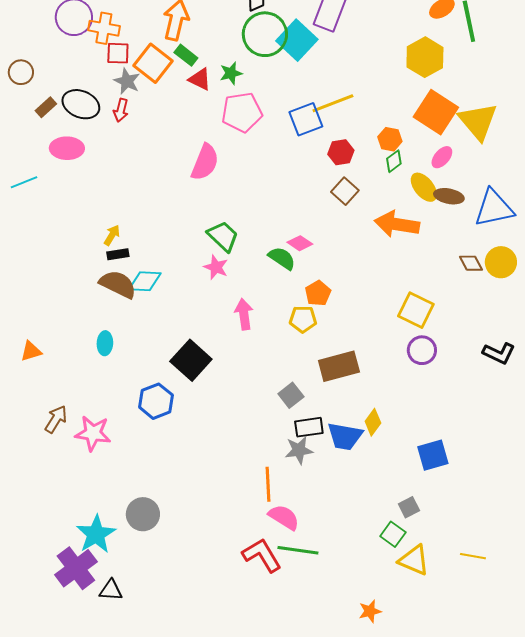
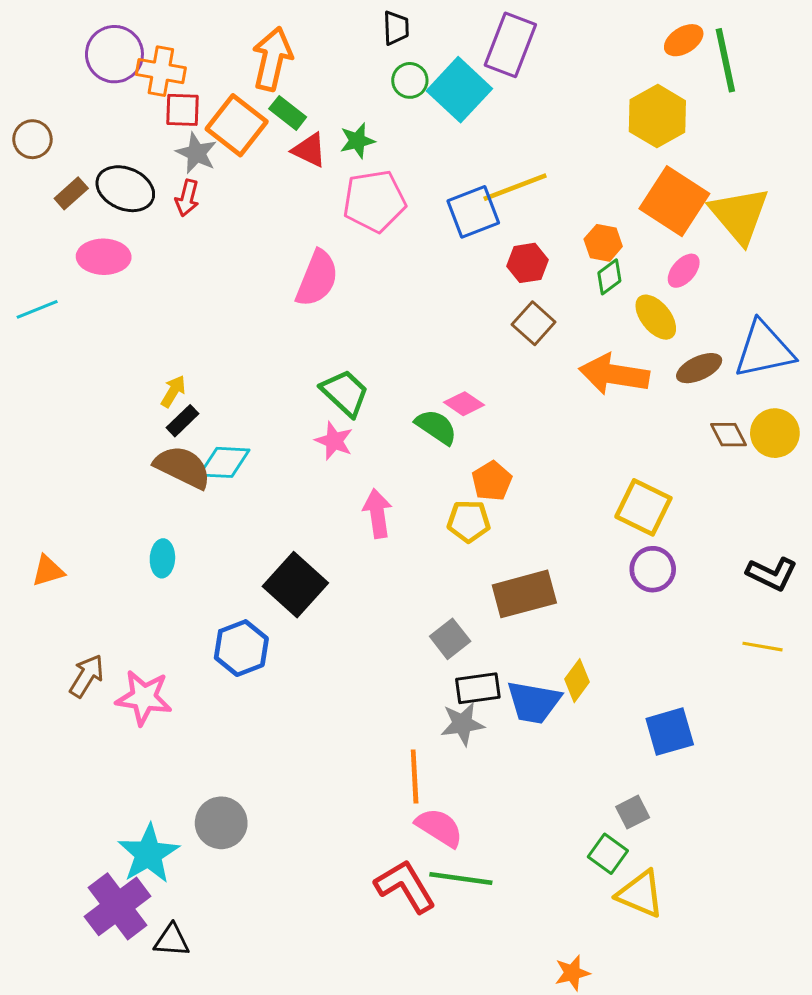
green circle: (265, 34) -> (410, 80), size x0.5
brown ellipse: (449, 196) -> (699, 368), moved, turned -36
black rectangle: (118, 254) -> (183, 421), turned -35
yellow line: (473, 556) -> (763, 647), moved

